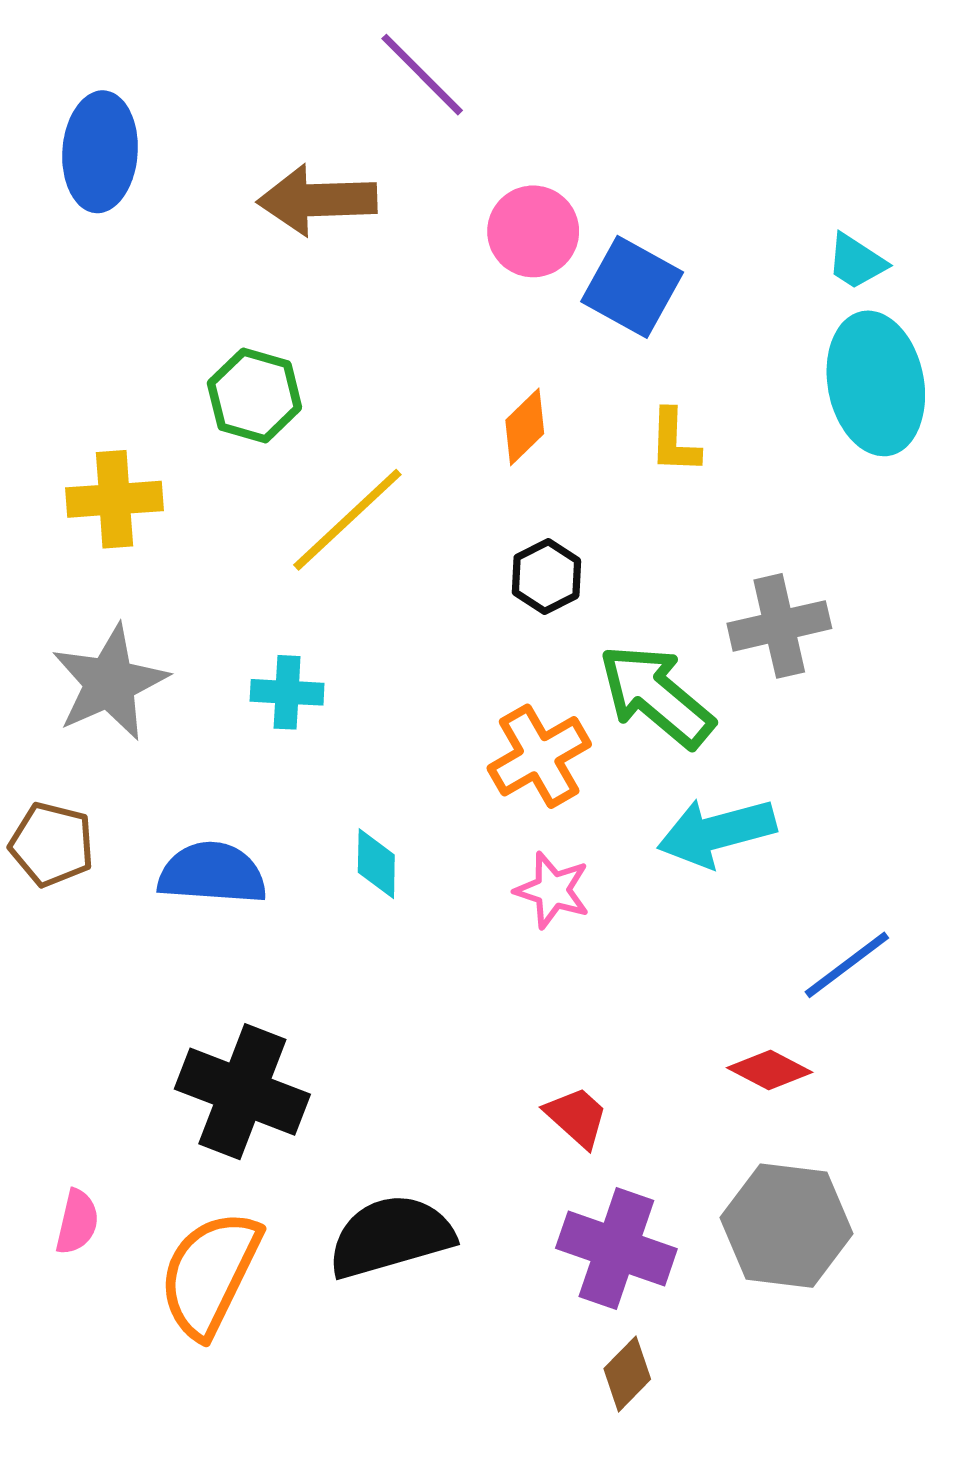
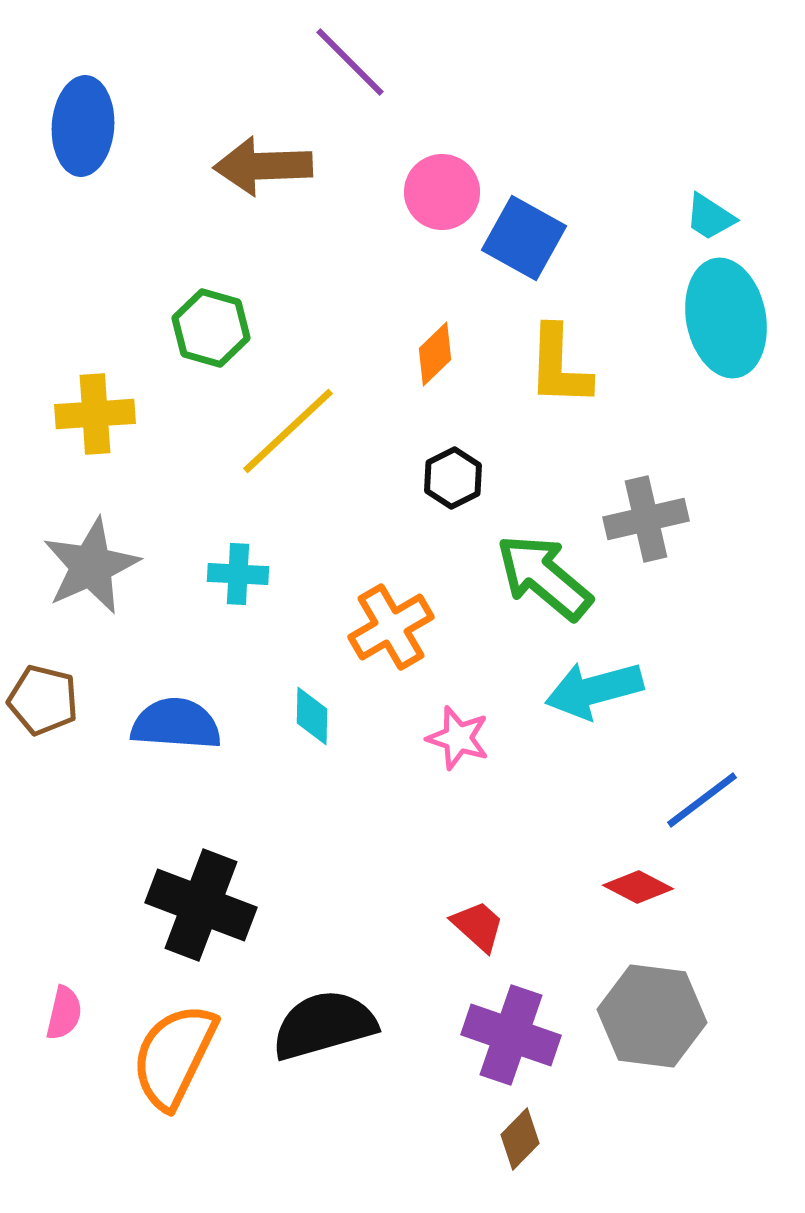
yellow L-shape: (674, 441) -> (559, 366), size x1.5
orange cross: (539, 756) -> (391, 627), moved

